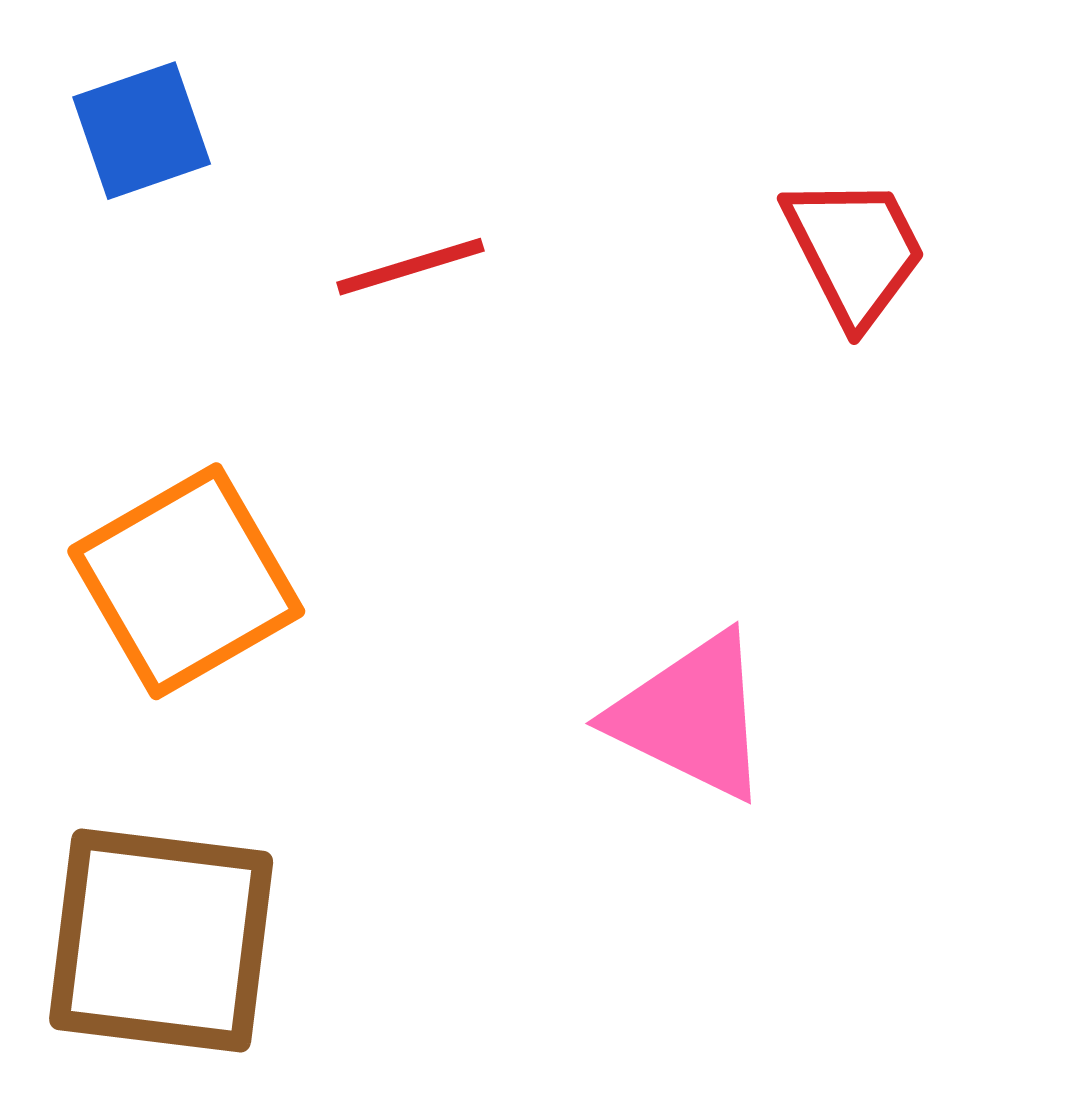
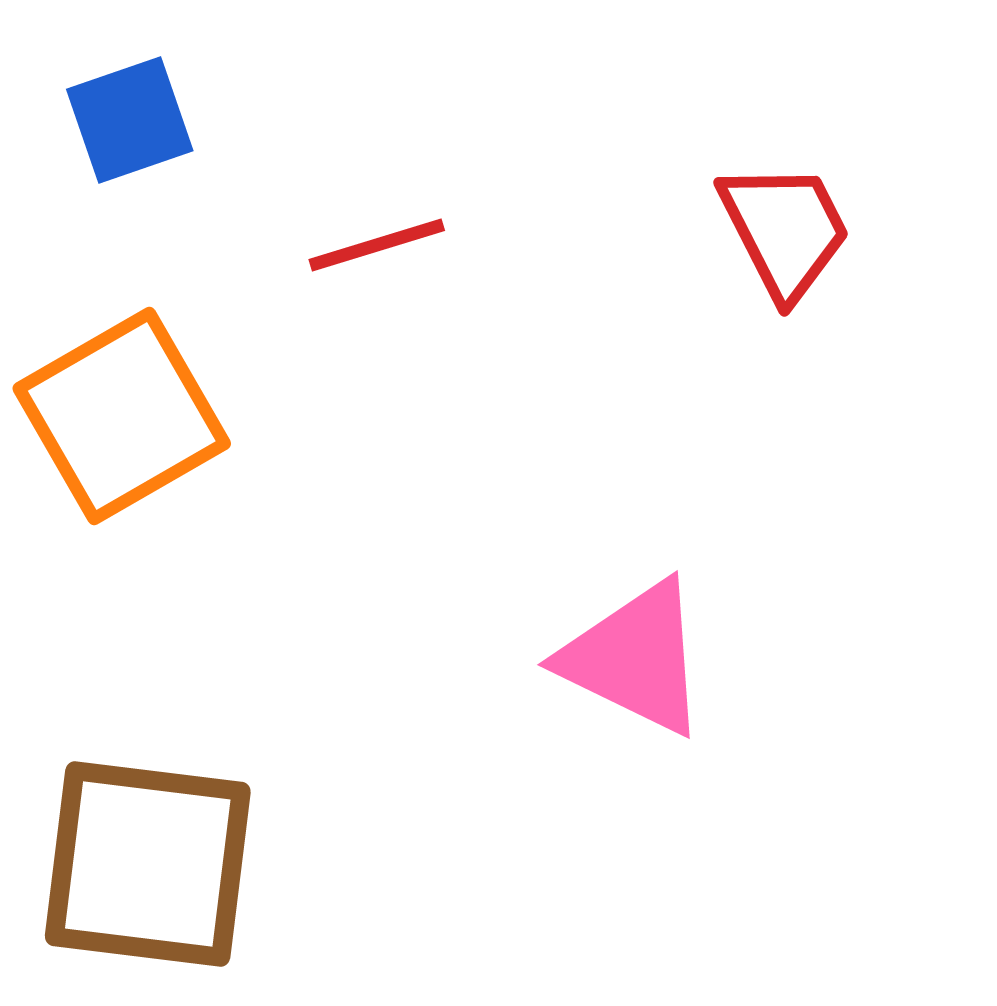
orange square: (186, 581) -> (122, 416), moved

